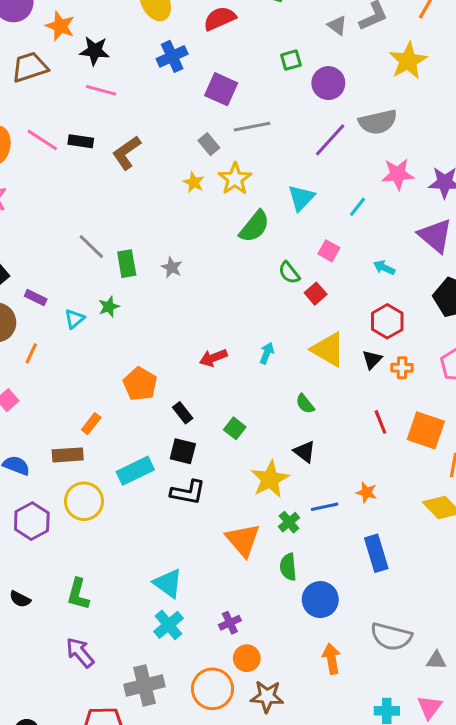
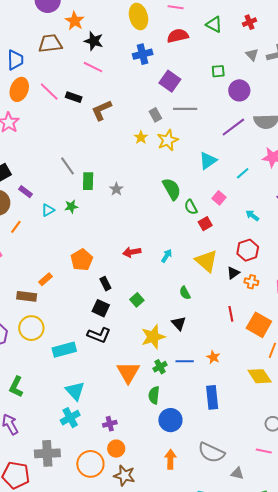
green semicircle: (254, 226) -> (172, 189), moved, turned -80
cyan rectangle: (135, 471) -> (64, 350), moved

